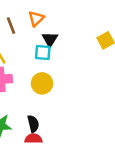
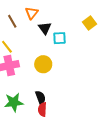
cyan square: (43, 52) -> (60, 38), moved
red semicircle: (33, 139) -> (42, 109), turned -80

